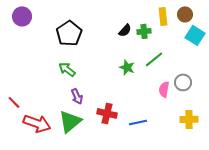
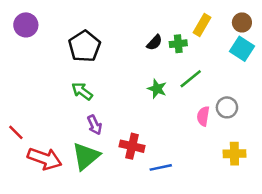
brown circle: (185, 14) -> (242, 22), moved
yellow rectangle: (163, 16) -> (202, 25), turned 36
blue line: (138, 122) -> (161, 167), moved

